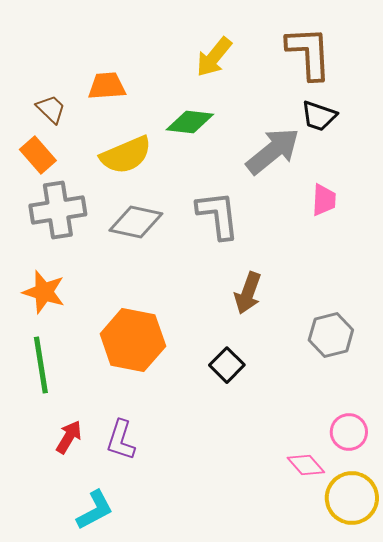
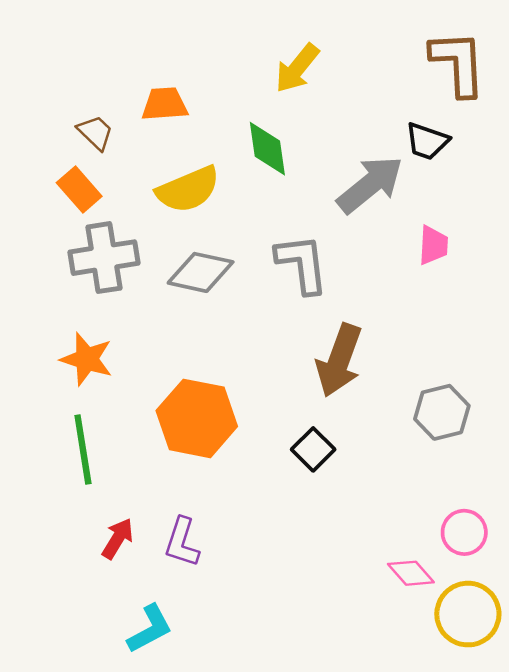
brown L-shape: (309, 53) -> (458, 63), moved
green diamond: (190, 122) -> (267, 149), turned 75
brown arrow: (248, 293) -> (339, 360), size x1.4

